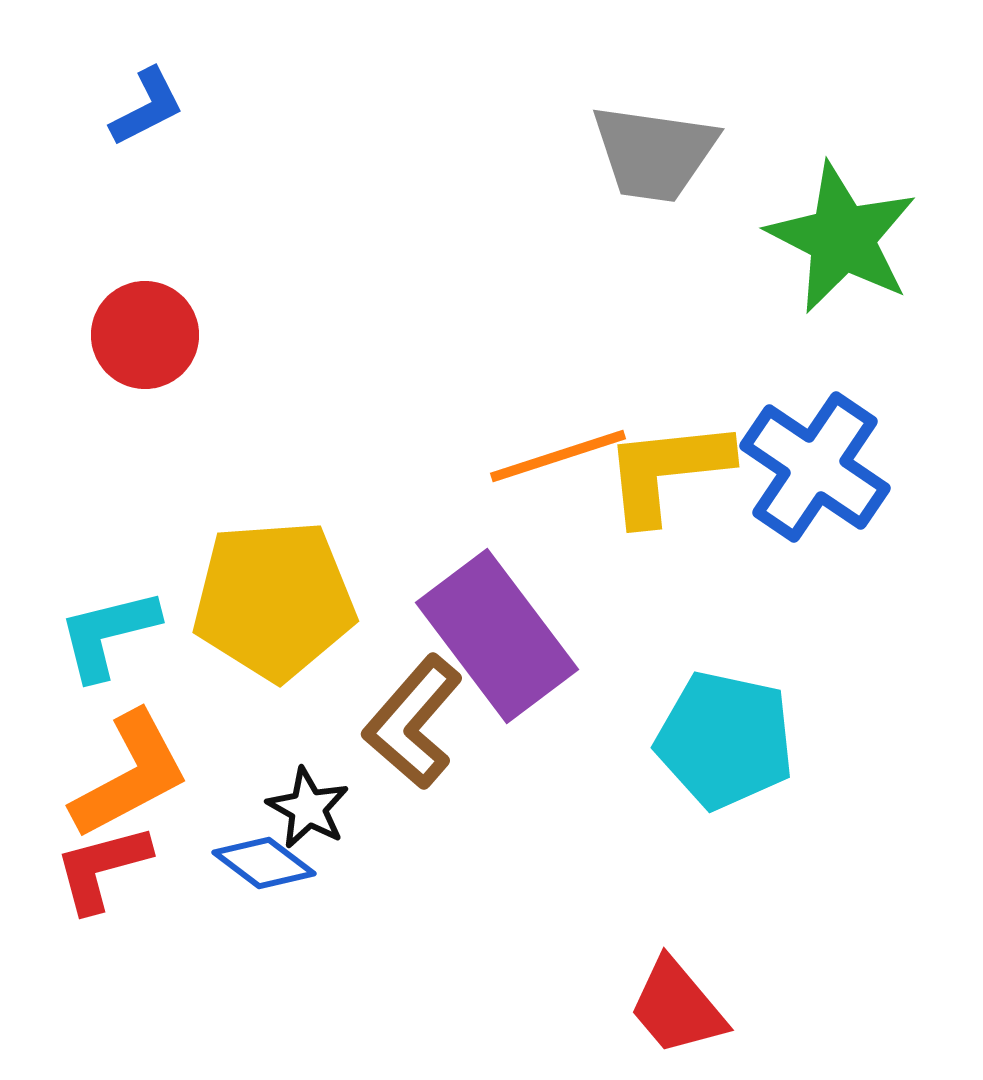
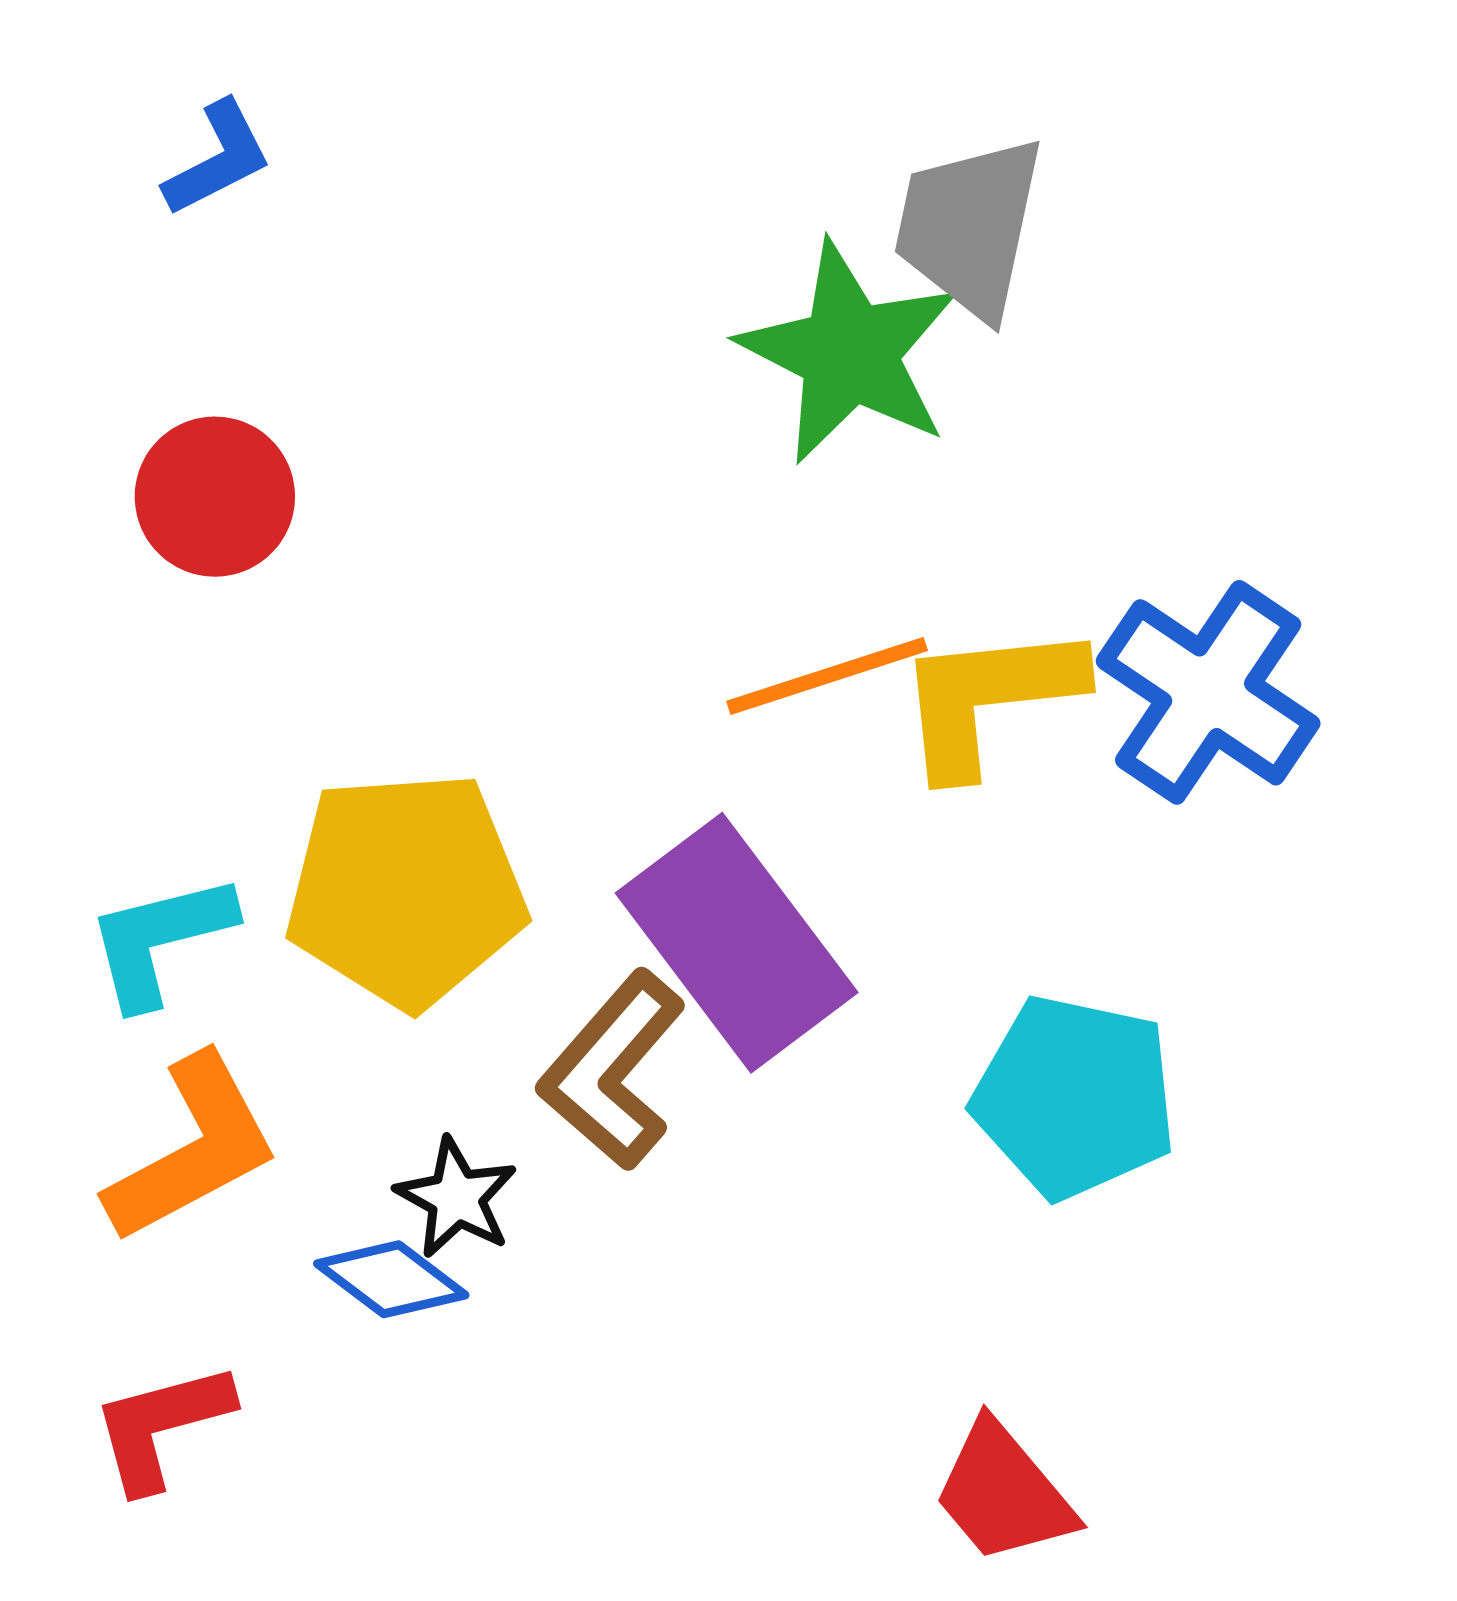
gray trapezoid: (654, 153) -> (969, 227), turned 94
green star: (842, 238) -> (849, 353), moved
red L-shape: (102, 868) -> (161, 1426), moved

